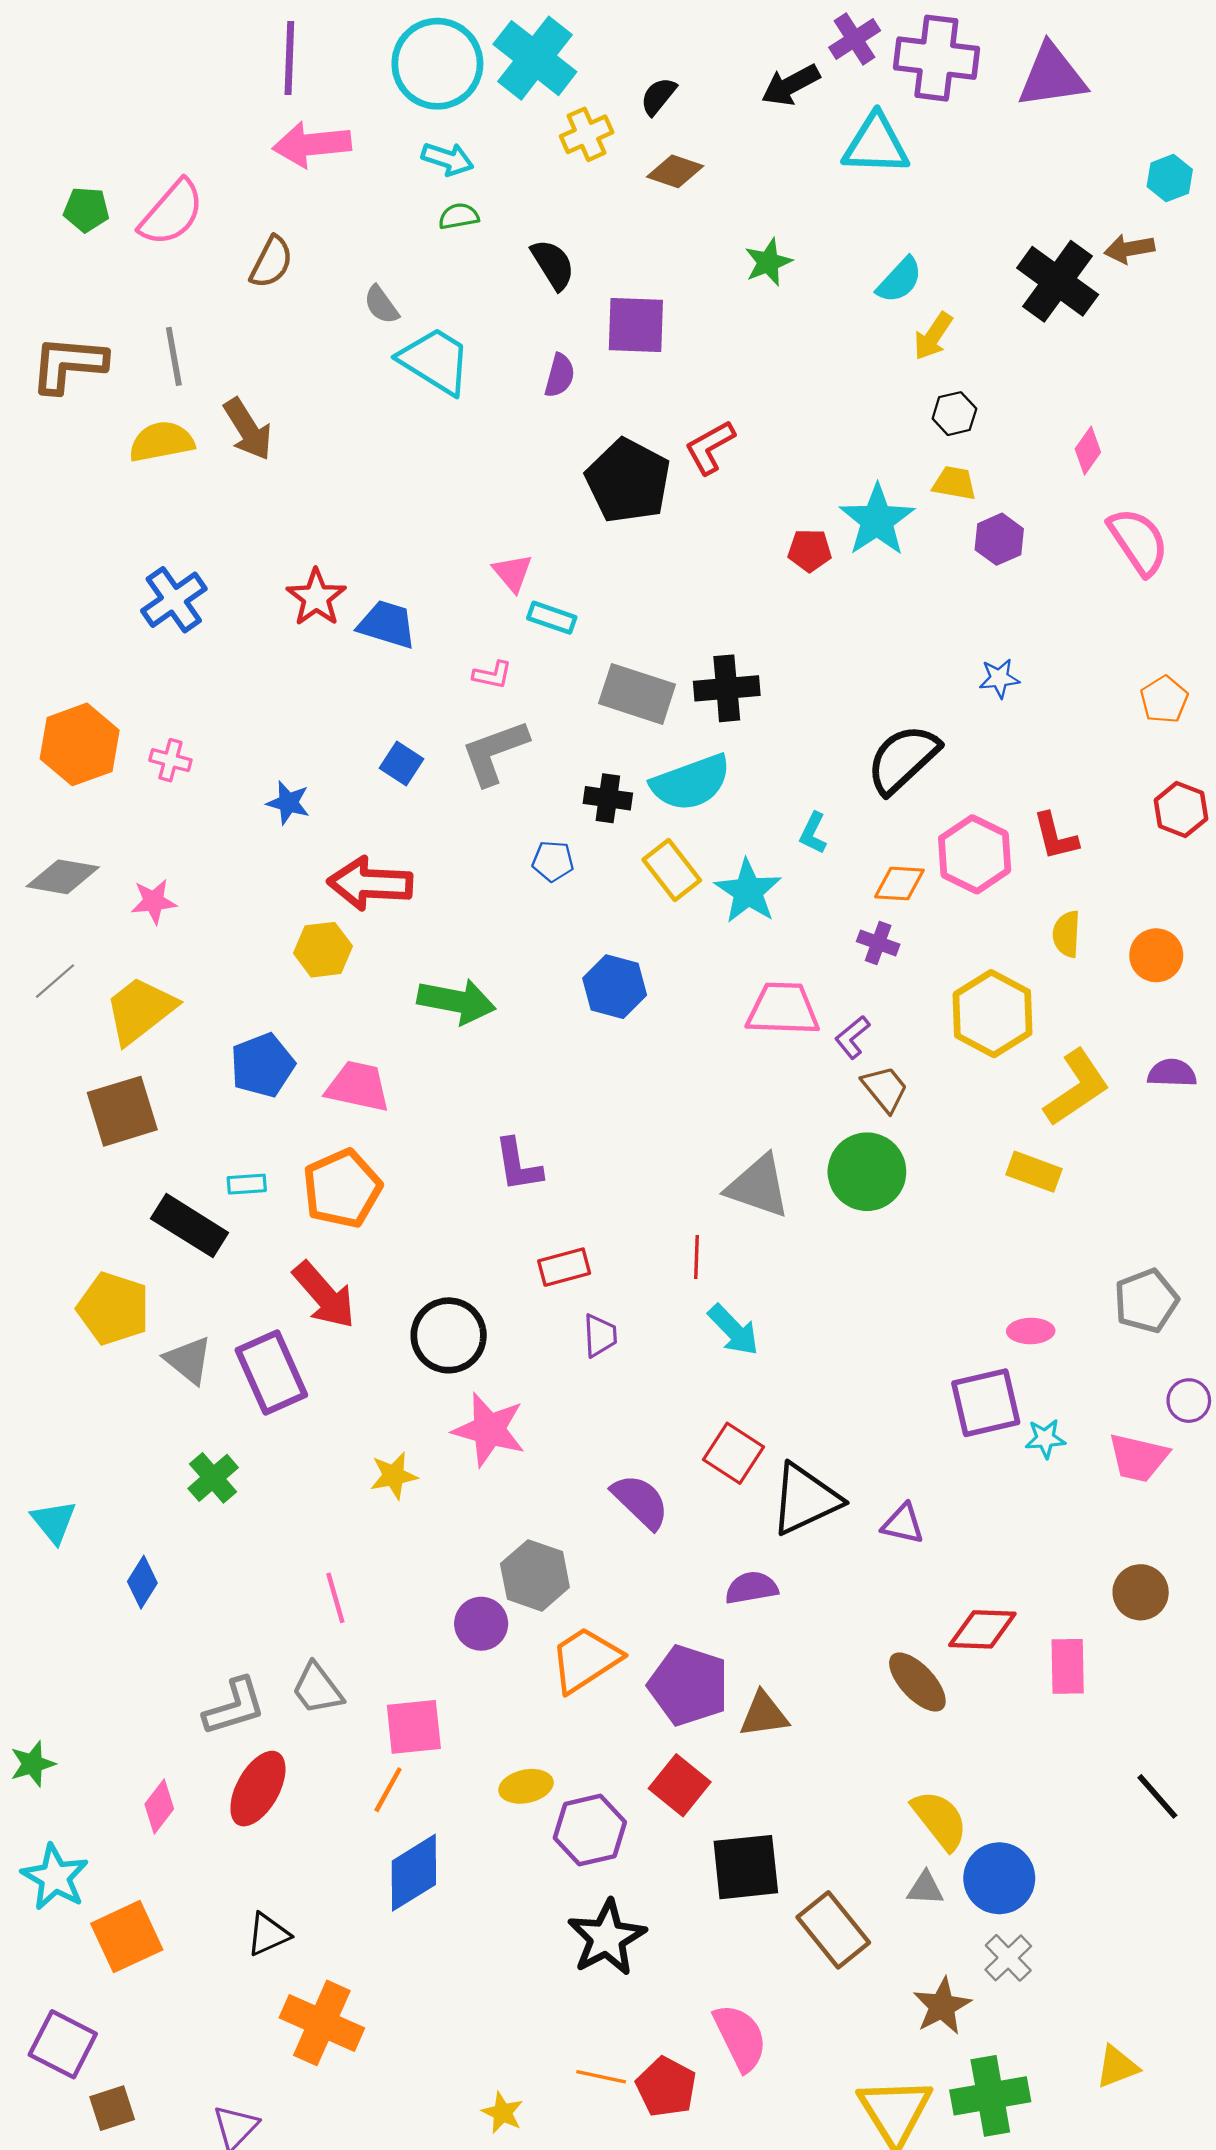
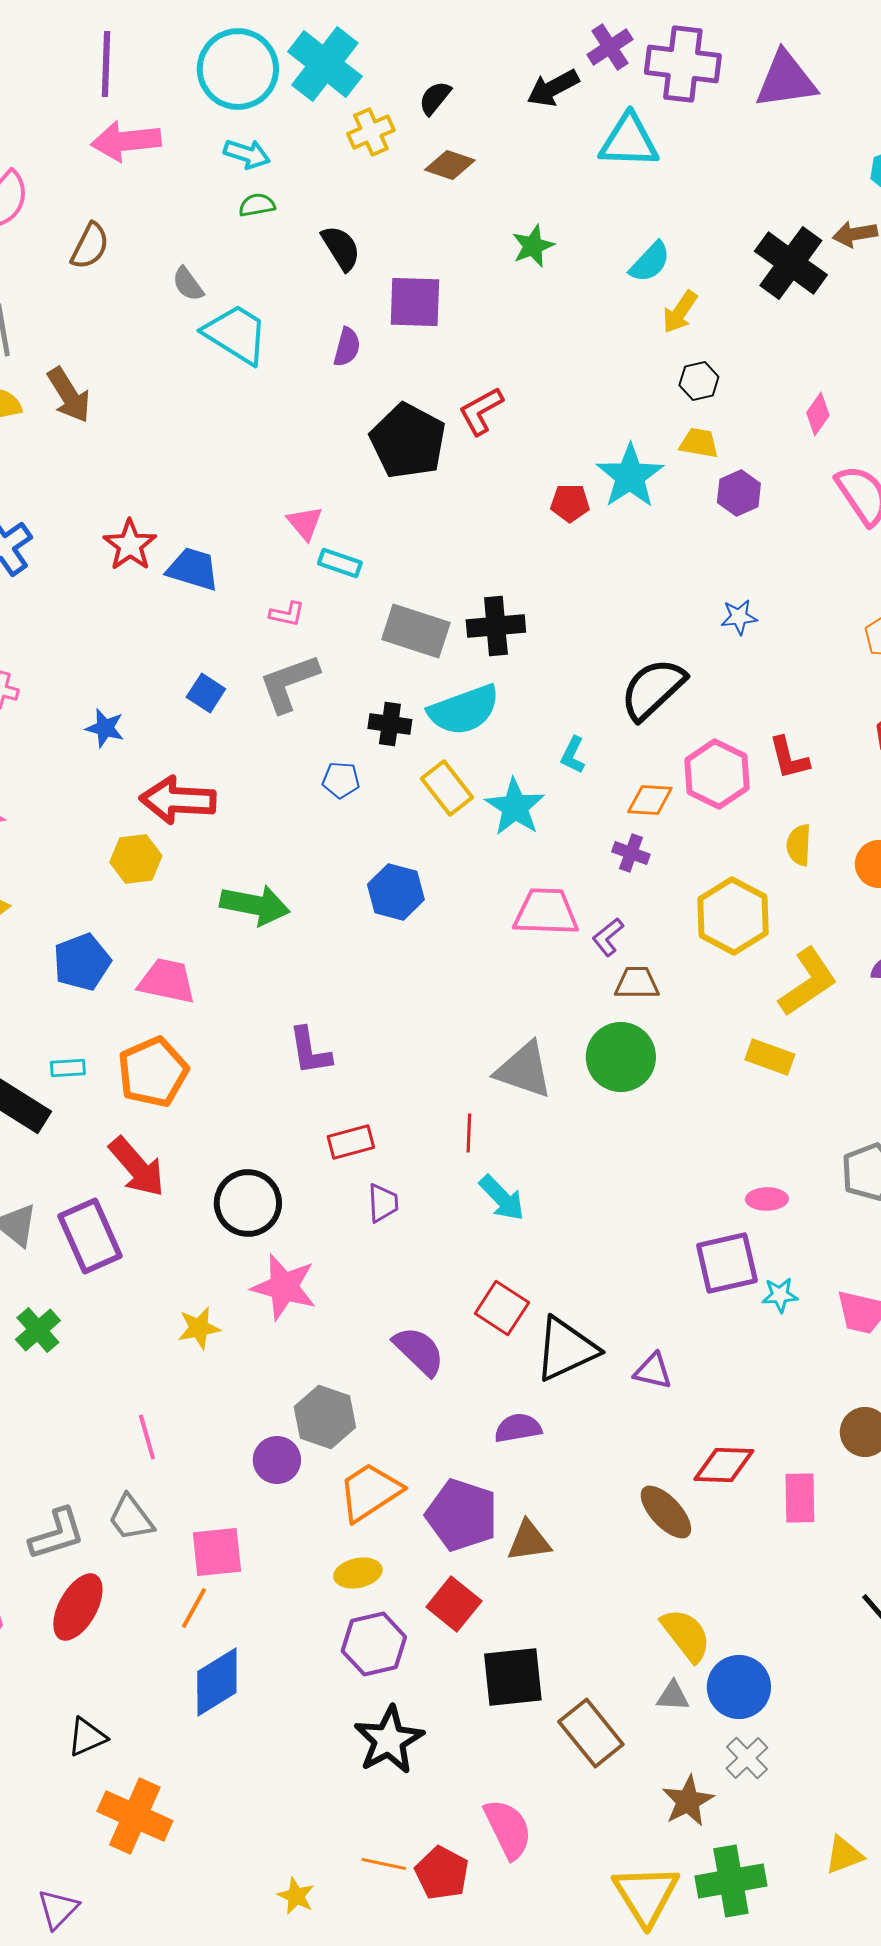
brown trapezoid: (885, 1089) -> (637, 983), turned -51
yellow ellipse: (526, 1786) -> (358, 1573), moved

